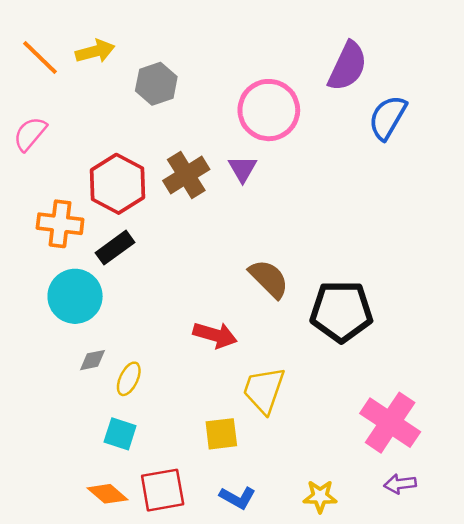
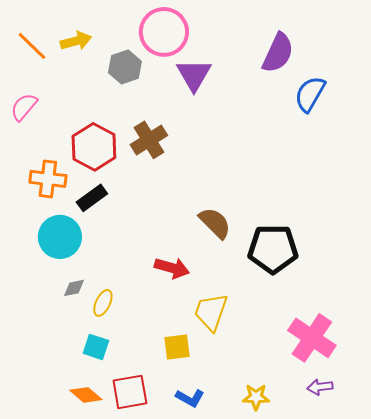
pink circle: (269, 110) -> (164, 32), moved
purple triangle: (243, 169) -> (194, 75), moved, size x1.5

